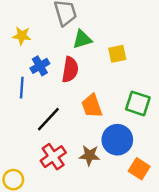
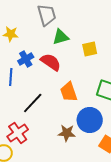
red semicircle: (70, 70) -> (51, 62), turned -65
red cross: (53, 157) -> (18, 133), moved

